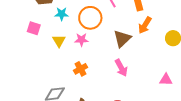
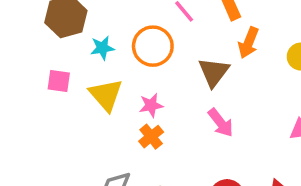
pink star: (81, 40) -> (151, 105), moved
yellow triangle: (59, 41) -> (106, 95), size x1.5

